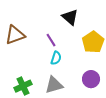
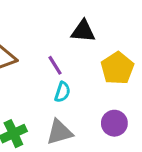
black triangle: (70, 17) -> (83, 31), turned -36

